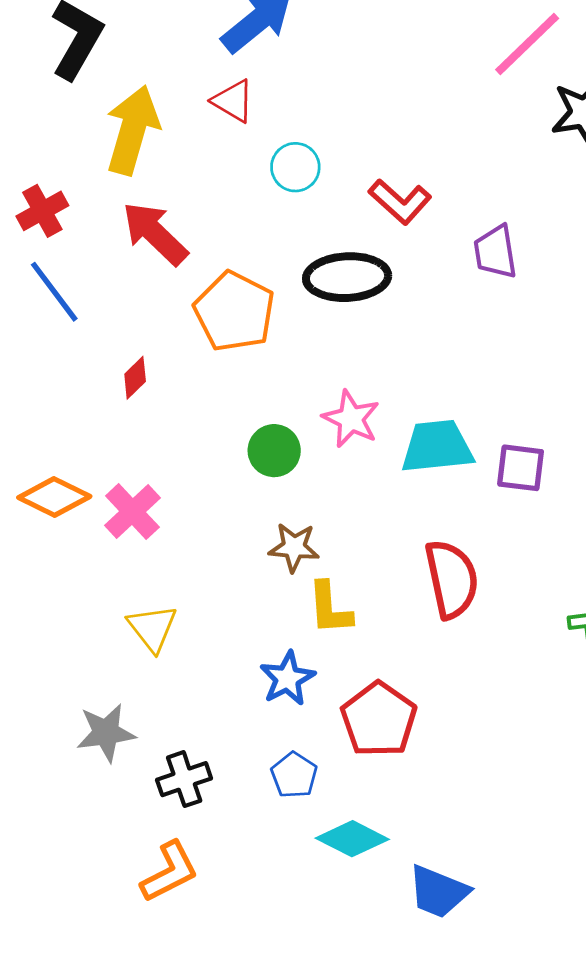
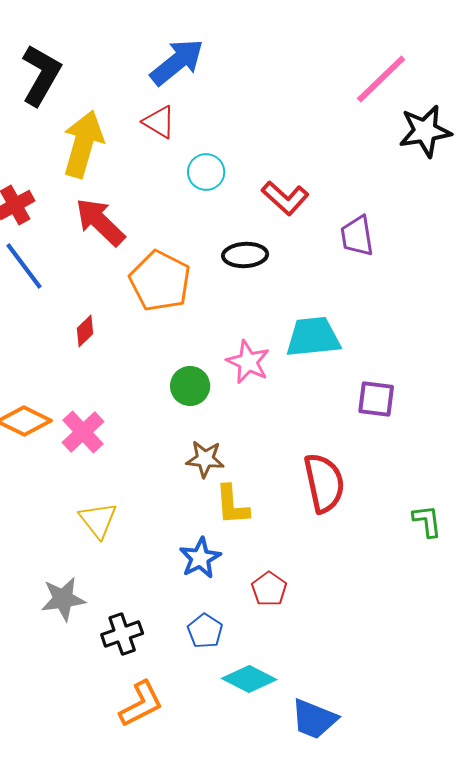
black ellipse: (347, 277) -> (245, 255), size x0.7
cyan trapezoid: (437, 447) -> (313, 337), moved
red pentagon: (379, 719) -> (269, 589), size x0.6
orange L-shape: (170, 872) -> (141, 704), moved

